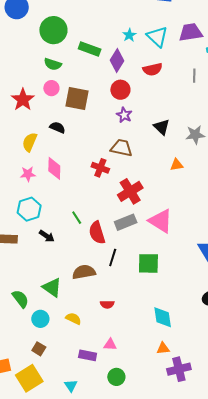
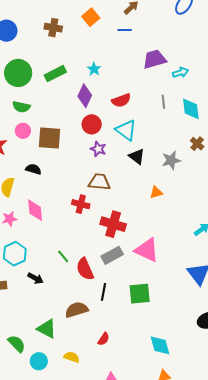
cyan triangle: (157, 37) -> (126, 130), moved
green rectangle: (90, 49) -> (55, 74), moved, turned -40
red cross: (130, 191) -> (113, 224), turned -35
red semicircle: (107, 304) -> (104, 339), turned -48

